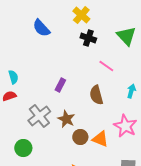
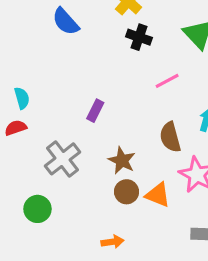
pink line: (106, 66) -> (167, 81), turned -63
brown semicircle: (96, 95) -> (170, 137), moved
brown star: (66, 119) -> (122, 161), moved

